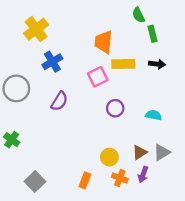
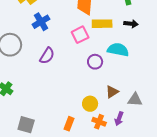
cyan semicircle: (154, 115) -> (118, 50), moved, size x1.5
brown triangle: (140, 152) -> (112, 92), moved
gray triangle: (162, 152) -> (135, 100), turned 35
gray square: (35, 182) -> (26, 125), turned -30

